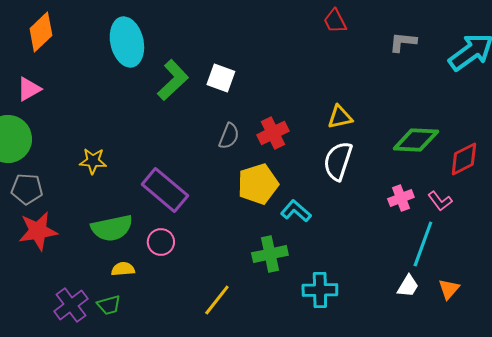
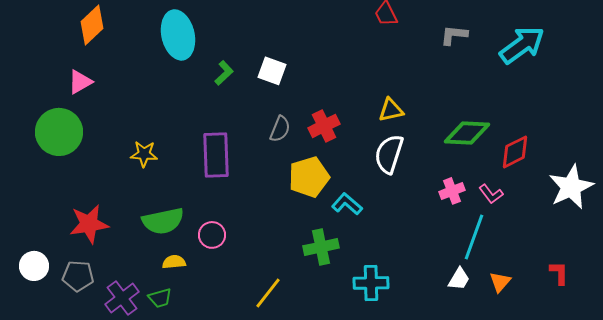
green L-shape: (173, 80) -> (224, 73), size x0.6
gray pentagon: (27, 189) -> (78, 276), moved
purple rectangle: (165, 190) -> (216, 155), moved, turned 48

